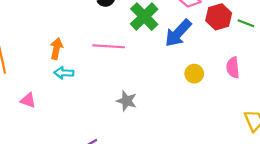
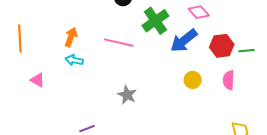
red hexagon: (219, 17) -> (222, 46), moved
green line: (246, 23) -> (247, 51), moved, turned -35

